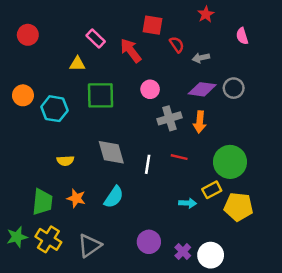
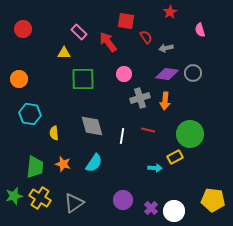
cyan hexagon: (54, 109) -> (30, 114), moved
yellow semicircle: (65, 161) -> (54, 133), turned 88
yellow pentagon: (238, 207) -> (213, 200), moved

